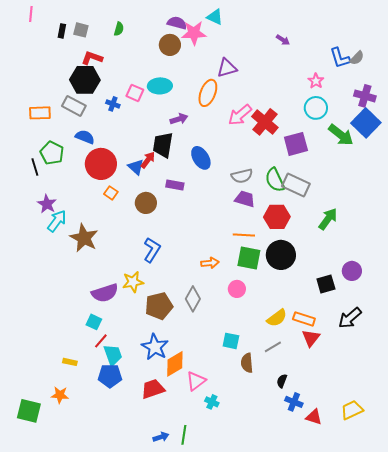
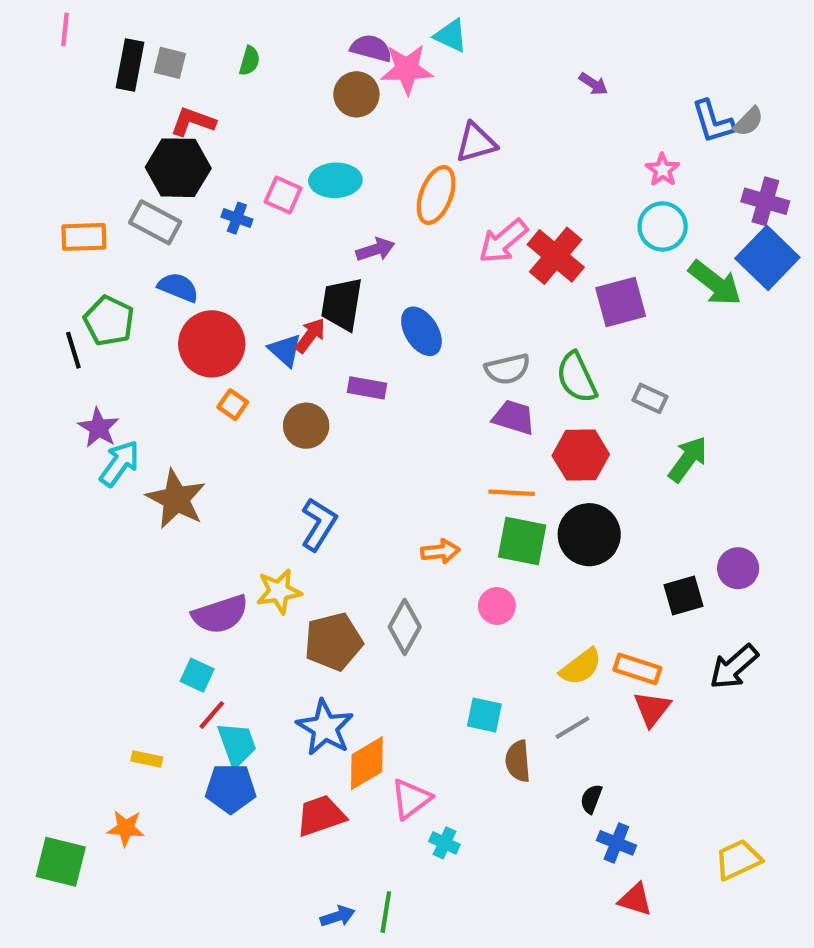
black rectangle: (62, 31) -> (130, 65), size x1.6
gray rectangle: (296, 185) -> (650, 398), moved, size x0.6
red triangle: (314, 417) -> (635, 900), moved

